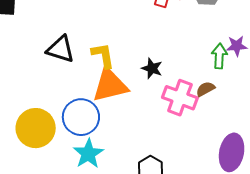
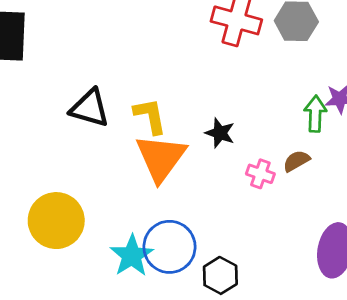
orange triangle: (110, 85) -> (161, 158), turned -39
pink cross: (180, 98) -> (260, 174), size x0.6
blue circle: (81, 117) -> (169, 247), moved

